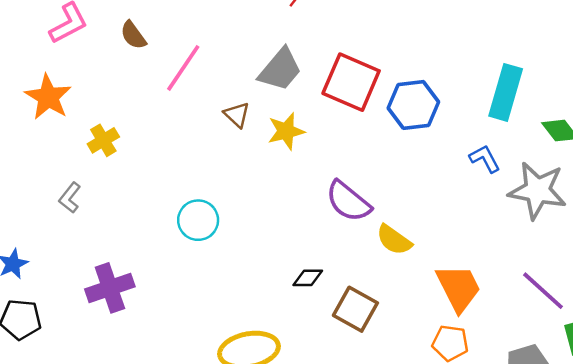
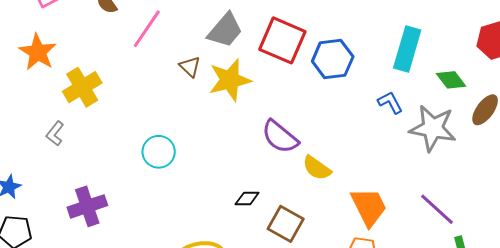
yellow star: (286, 131) -> (230, 80), size x1.4
yellow cross: (103, 140) -> (82, 87), size x1.5

